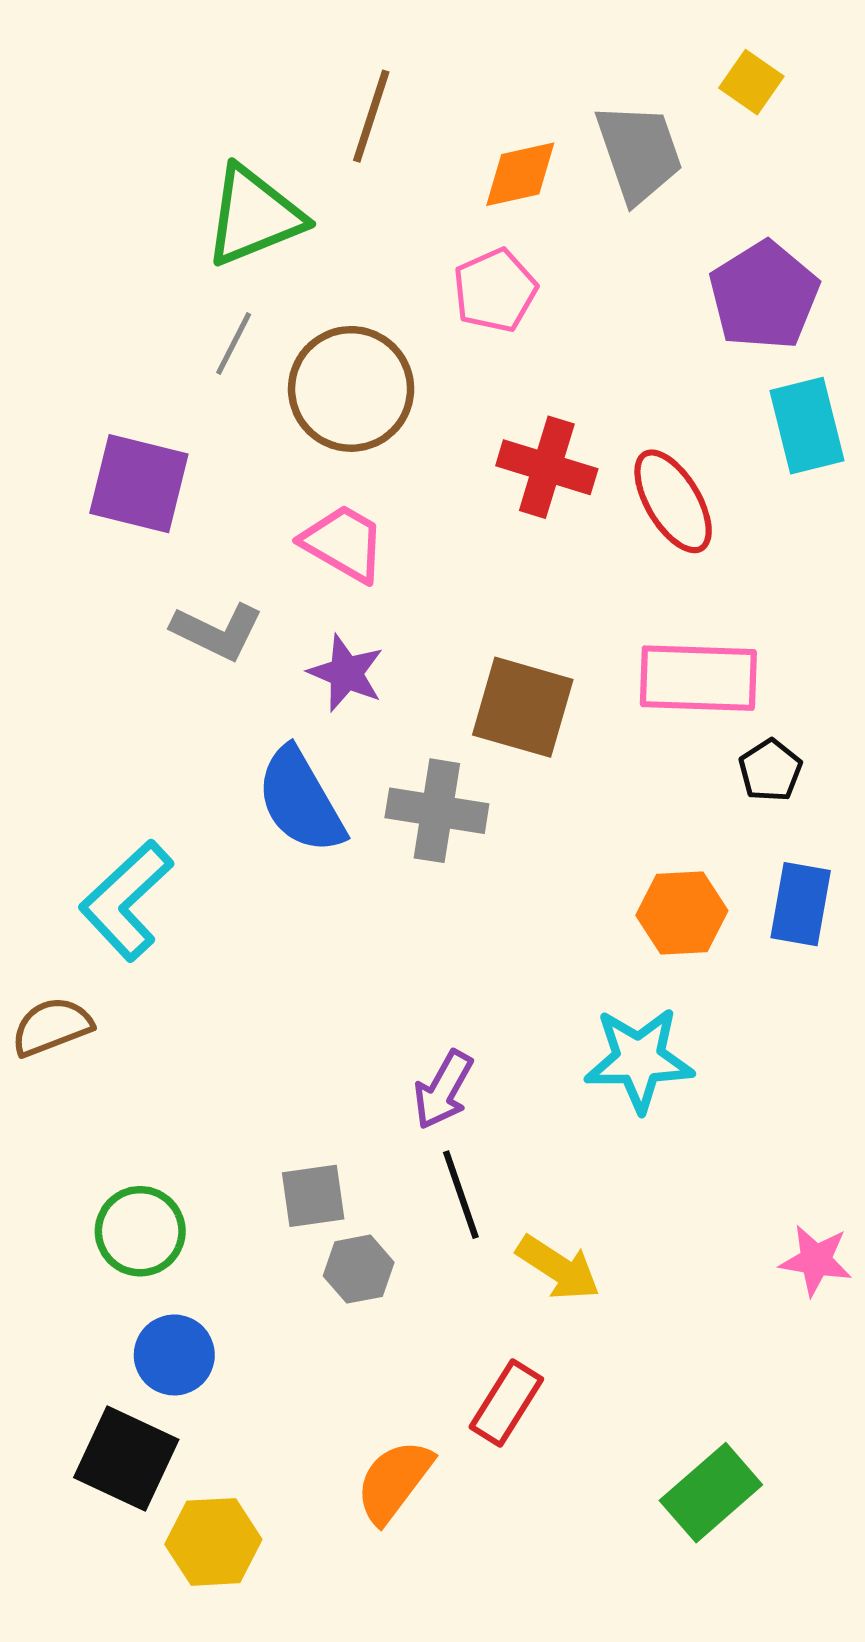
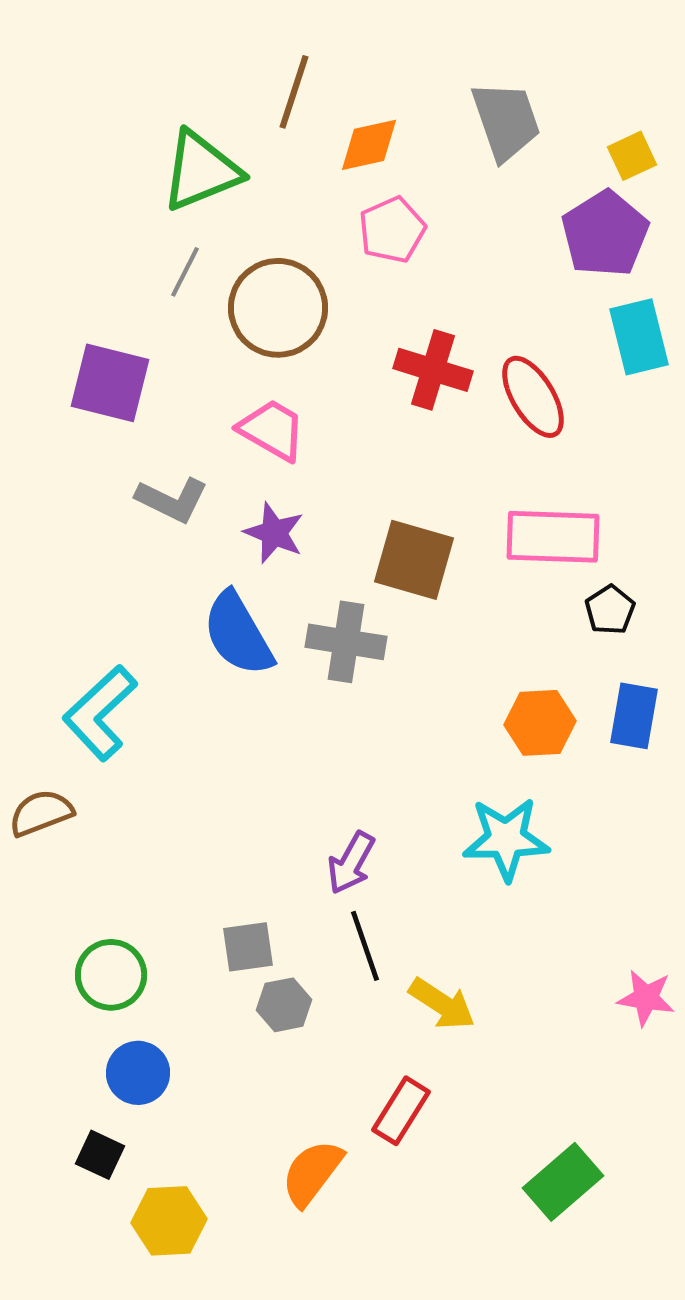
yellow square: (751, 82) -> (632, 156), moved, turned 30
orange diamond: (520, 174) -> (369, 145), moved
black square: (126, 1459) -> (100, 1155), size x0.6

